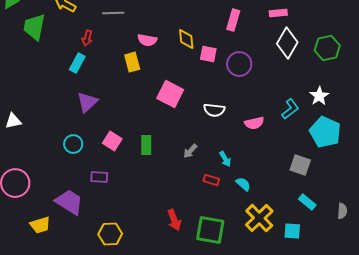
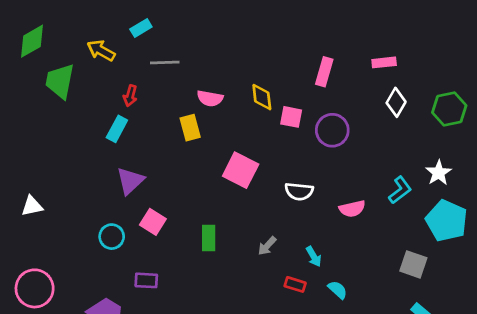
white diamond: (287, 43) -> (396, 102), size x0.7
pink square: (112, 141) -> (153, 222), moved

